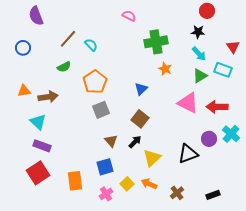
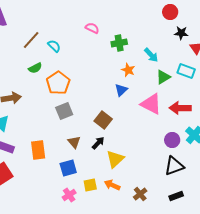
pink semicircle: (129, 16) -> (92, 28), moved
black star: (198, 32) -> (181, 33), moved
green cross: (156, 42) -> (119, 43), size x0.7
cyan arrow: (199, 54) -> (151, 55), moved
green semicircle: (64, 67) -> (35, 68), moved
blue triangle: (141, 89) -> (121, 90), moved
black triangle: (188, 154) -> (174, 166), moved
orange rectangle: (75, 181) -> (38, 150), moved
yellow square: (127, 184) -> (90, 185), turned 32

